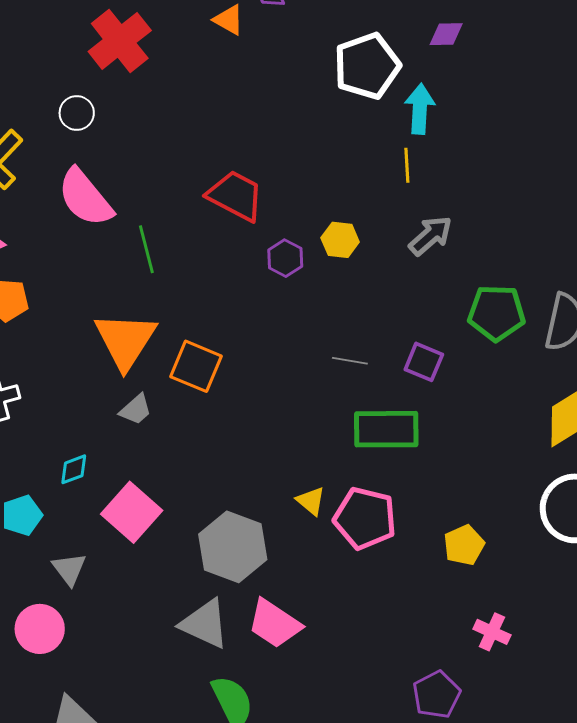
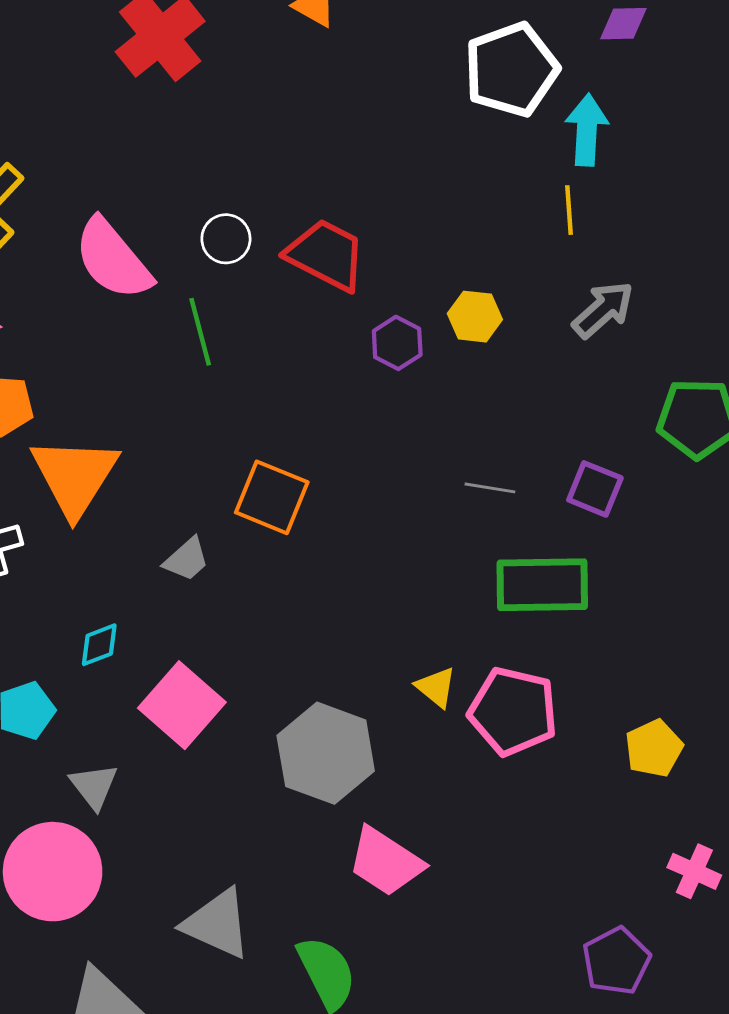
white circle: (77, 113) -> (226, 239), moved
orange triangle: (125, 340) -> (75, 476), moved
gray triangle: (205, 624) -> (217, 924), moved
pink circle: (40, 629) -> (53, 872), size x1.4

